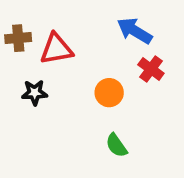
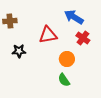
red triangle: (56, 49) -> (48, 35), moved
orange circle: (109, 93) -> (67, 59), moved

